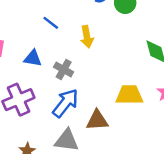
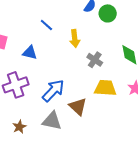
gray cross: (64, 69) -> (95, 60), moved
brown triangle: (97, 120) -> (78, 107), turned 42

